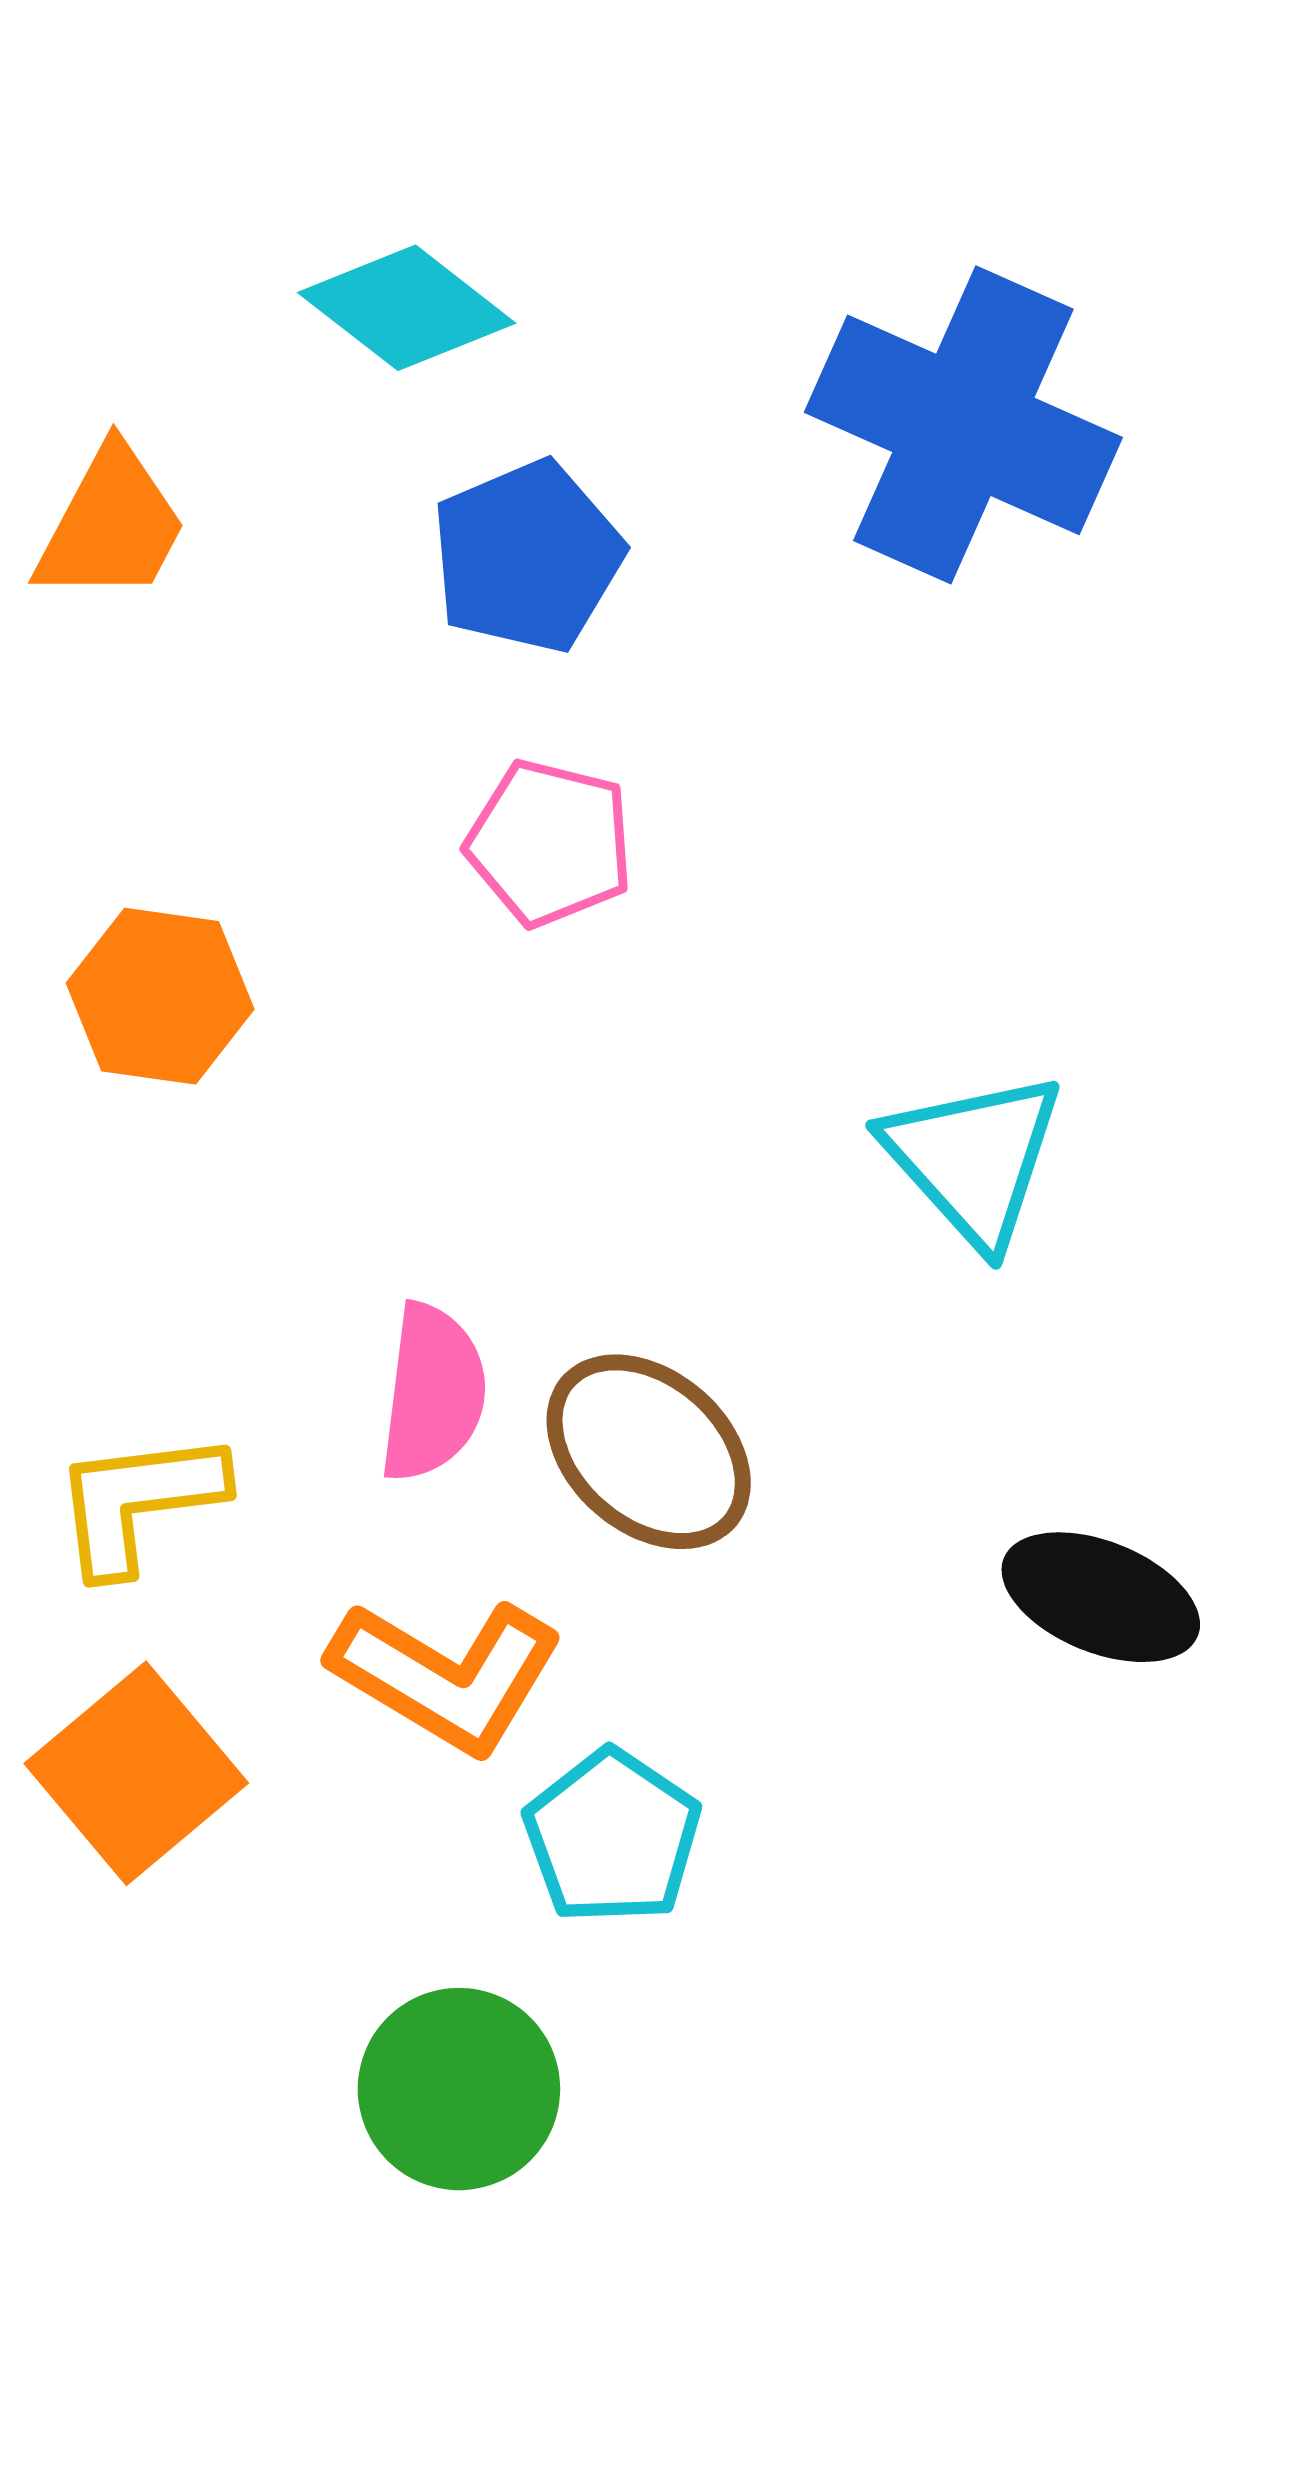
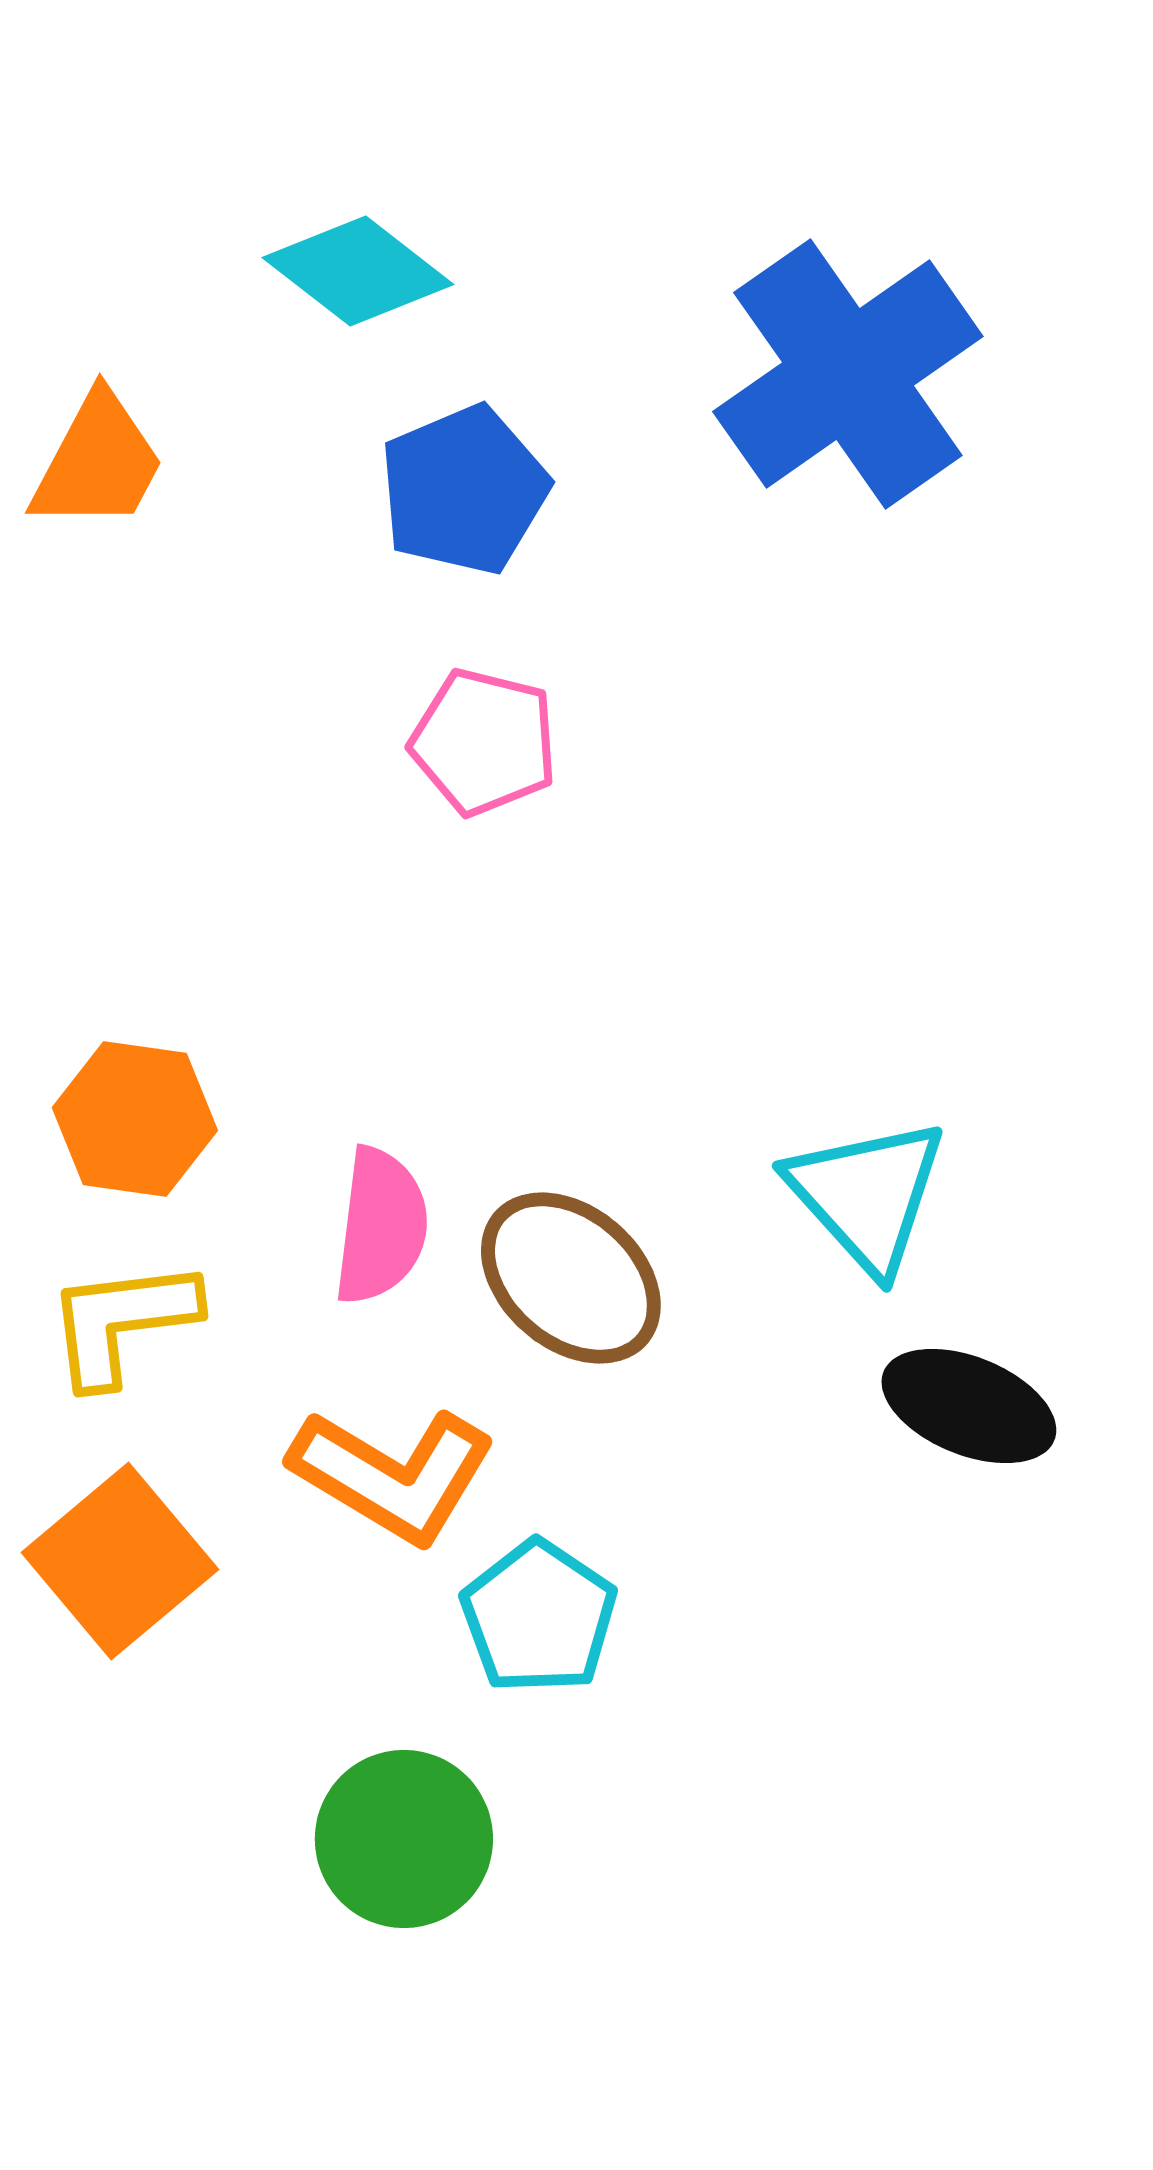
blue cross: (963, 425) -> (848, 374), turned 31
orange hexagon: (160, 996) -> (135, 1119), moved
cyan triangle: (974, 1159) -> (867, 1195), moved

